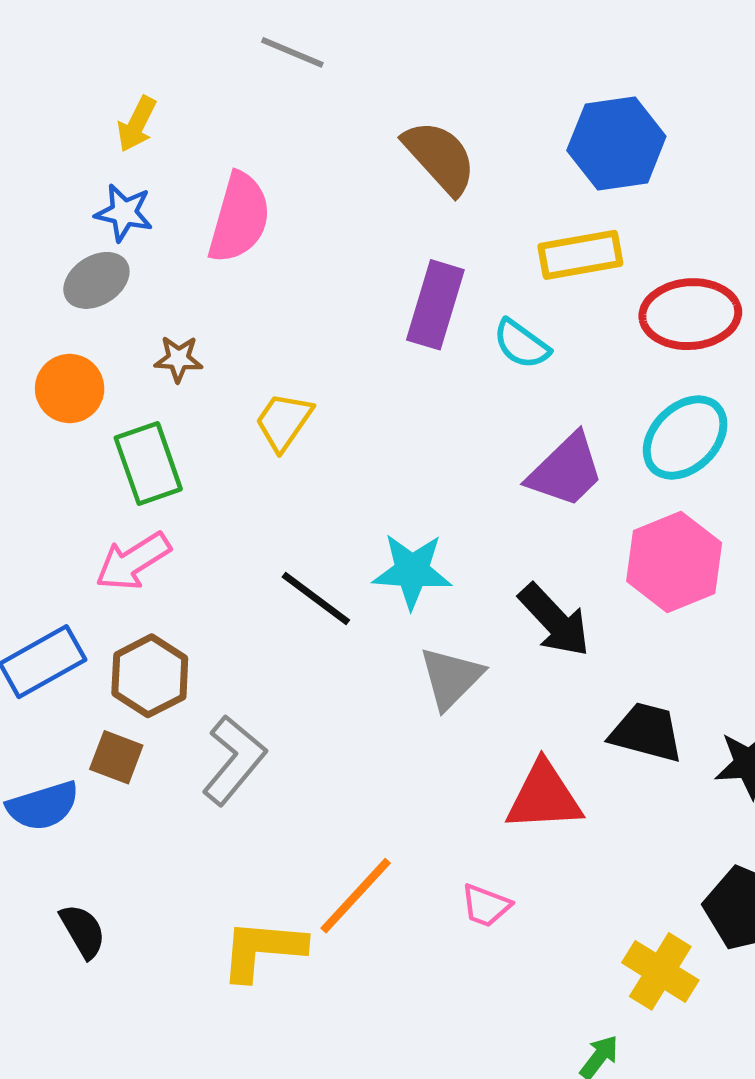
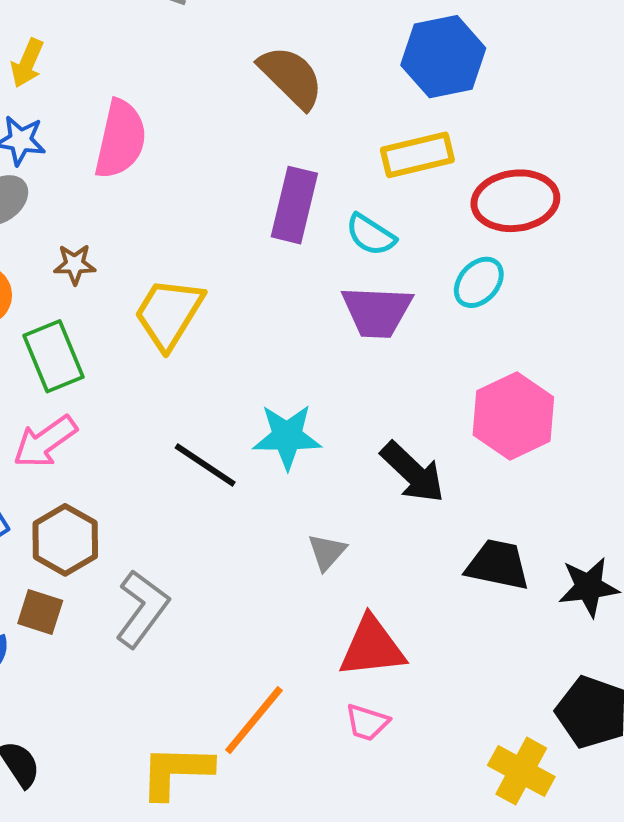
yellow trapezoid: (284, 422) -> (169, 313), size x1.4
cyan ellipse: (685, 438) -> (479, 282), moved, size x0.7
purple trapezoid: (566, 470) -> (377, 312), moved, turned 50
gray triangle: (451, 678) -> (327, 552), moved, size x0.7
red triangle: (544, 797) -> (372, 647), moved

